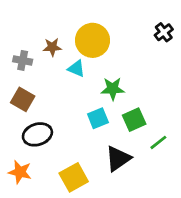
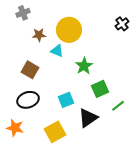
gray cross: (23, 60) -> (23, 13), moved, turned -32
green star: (113, 89) -> (84, 66), turned -30
brown square: (23, 99) -> (30, 70), moved
cyan square: (98, 118) -> (66, 100), moved

